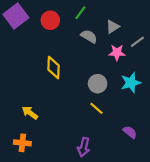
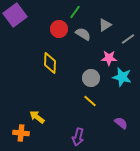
red circle: (50, 20) -> (59, 29), moved
pink star: (117, 53) -> (109, 58), moved
cyan star: (131, 83) -> (122, 77), turned 30
yellow arrow: (30, 113) -> (37, 117), moved

